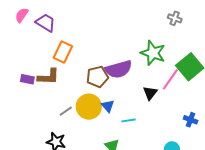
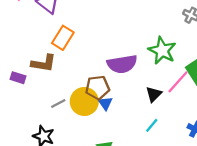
brown pentagon: (97, 77) -> (97, 88), moved
purple rectangle: (27, 79) -> (18, 78), moved
cyan line: (129, 120) -> (152, 125), moved, turned -48

